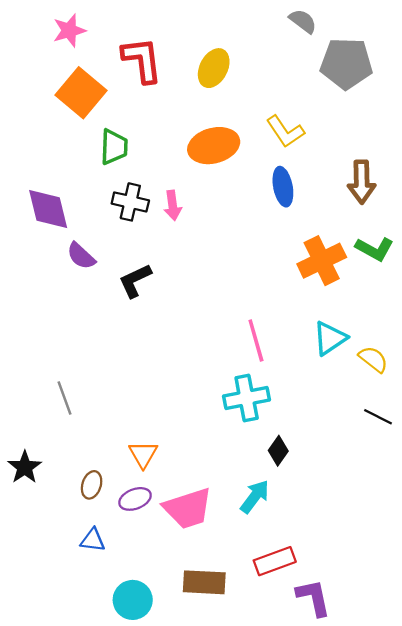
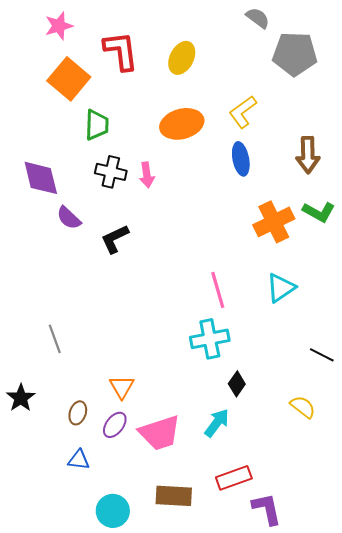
yellow L-shape: (285, 131) -> (243, 112), turned 88
yellow semicircle: (373, 359) -> (303, 407), moved
purple ellipse: (135, 499) -> (115, 425), turned -32

